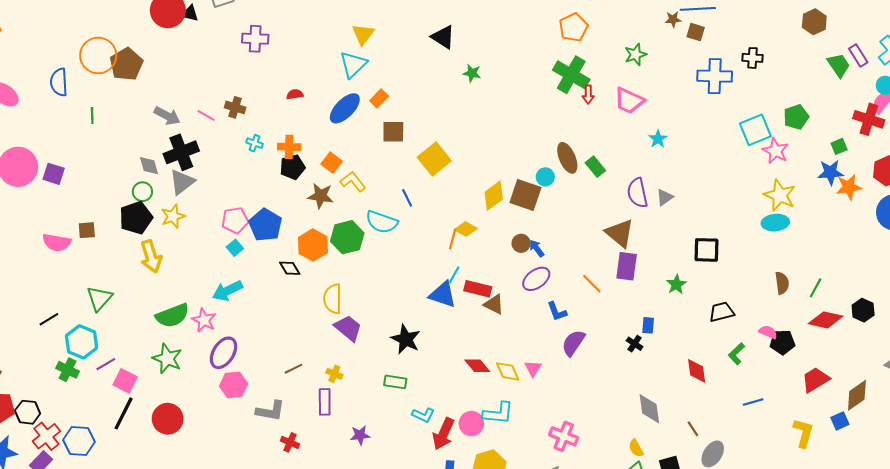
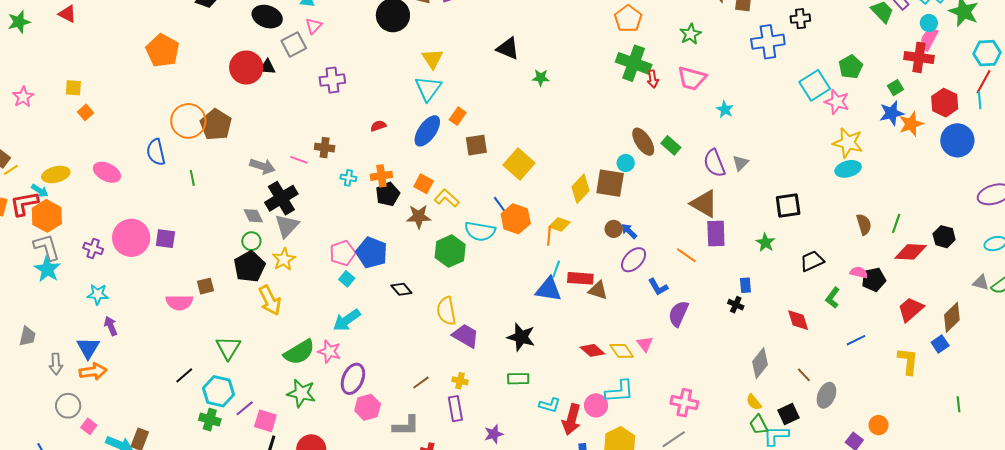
orange hexagon: (313, 245) -> (516, 219), moved
gray diamond: (649, 409) -> (760, 363), turned 56

